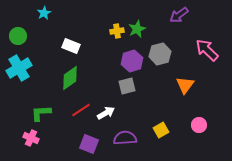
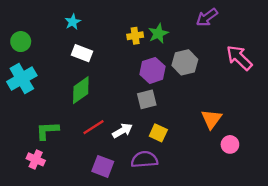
cyan star: (44, 13) -> (73, 22), moved
orange triangle: (185, 85) -> (211, 119), moved
yellow square: (161, 130) -> (158, 133), moved, turned -35

